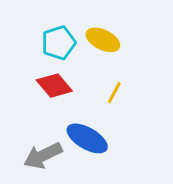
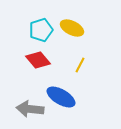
gray arrow: (43, 156) -> (30, 109), turned 32

